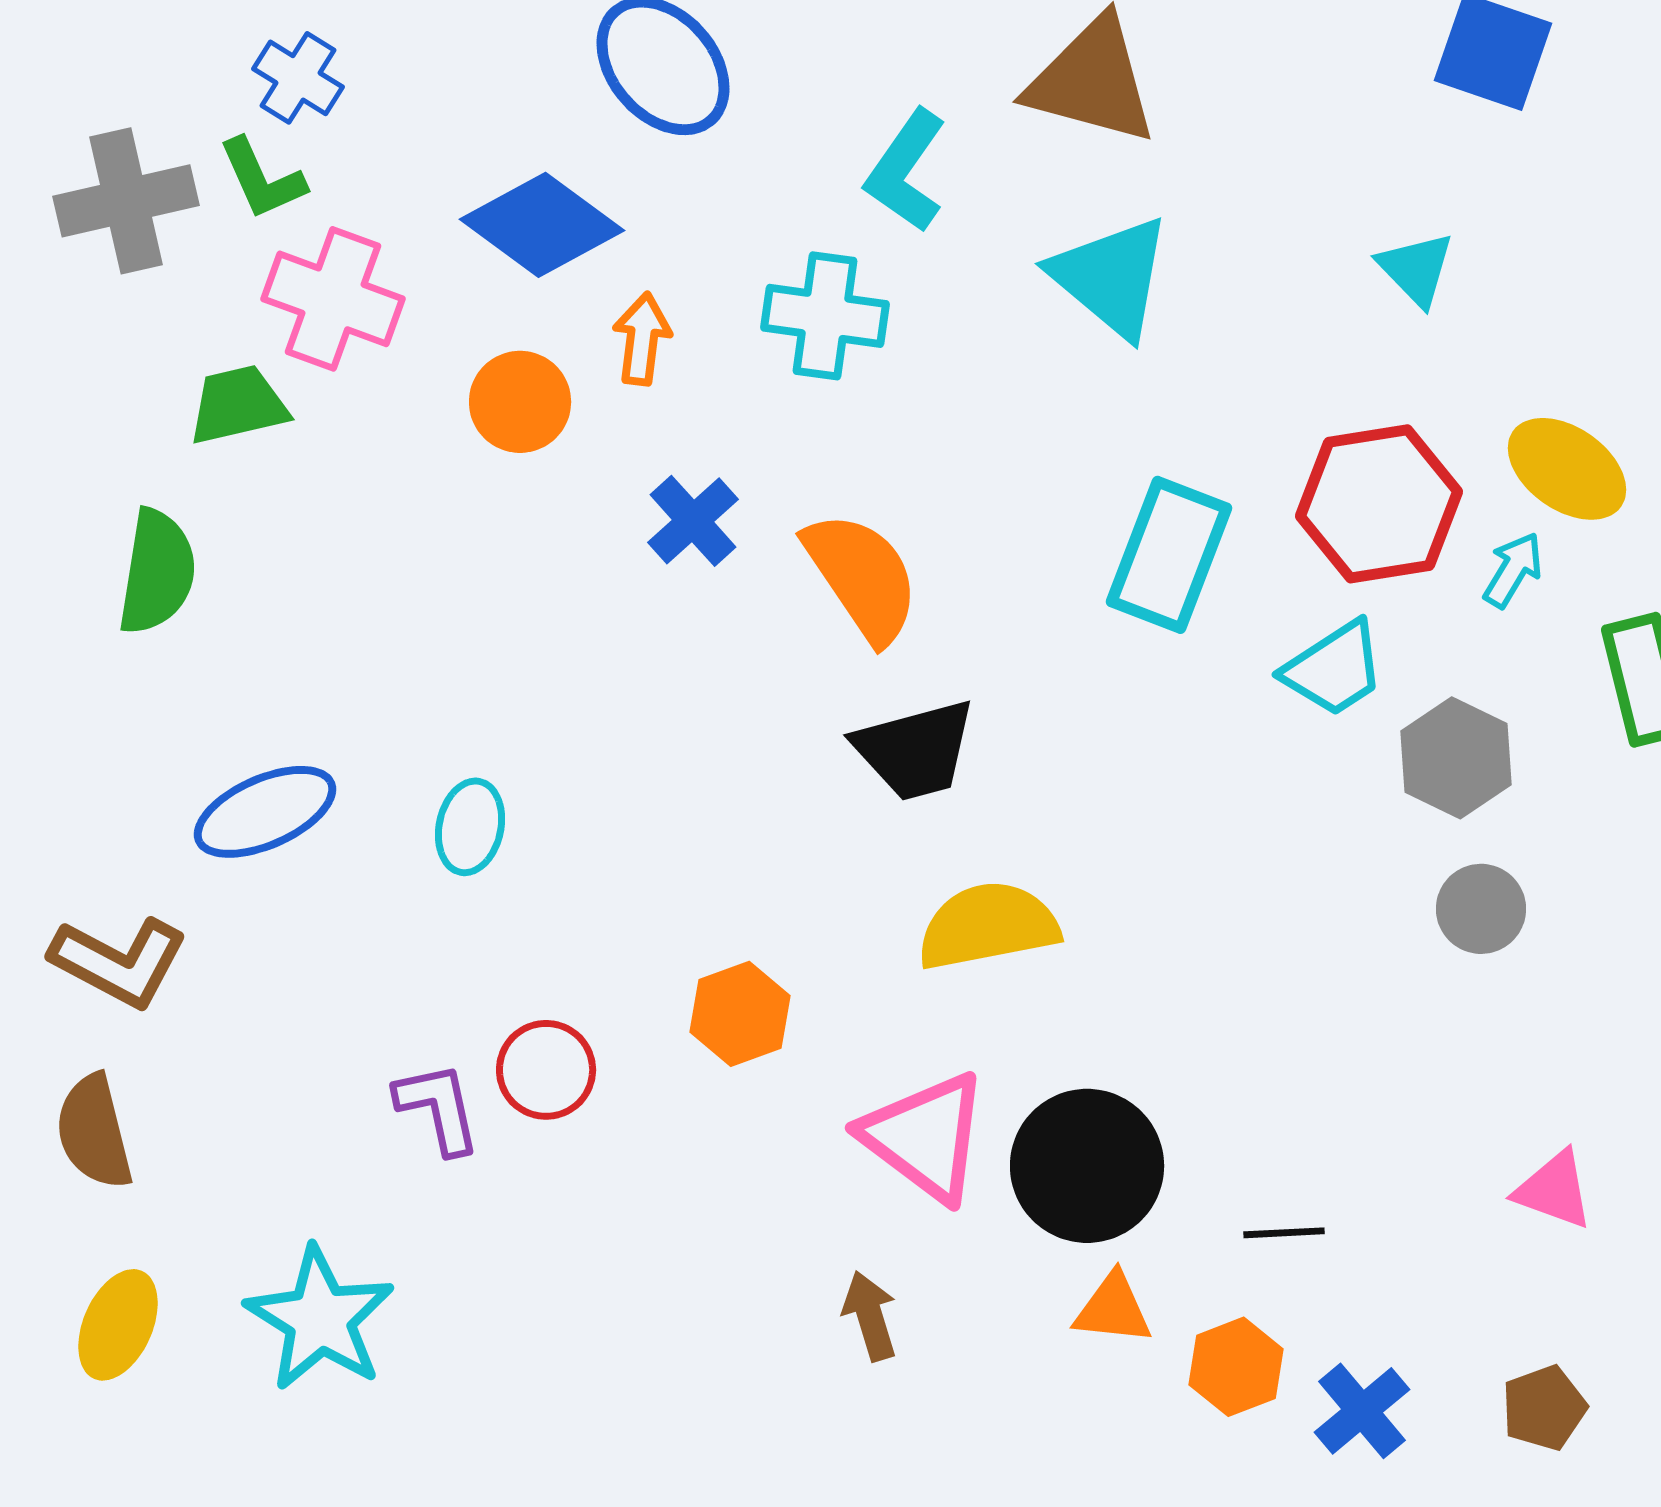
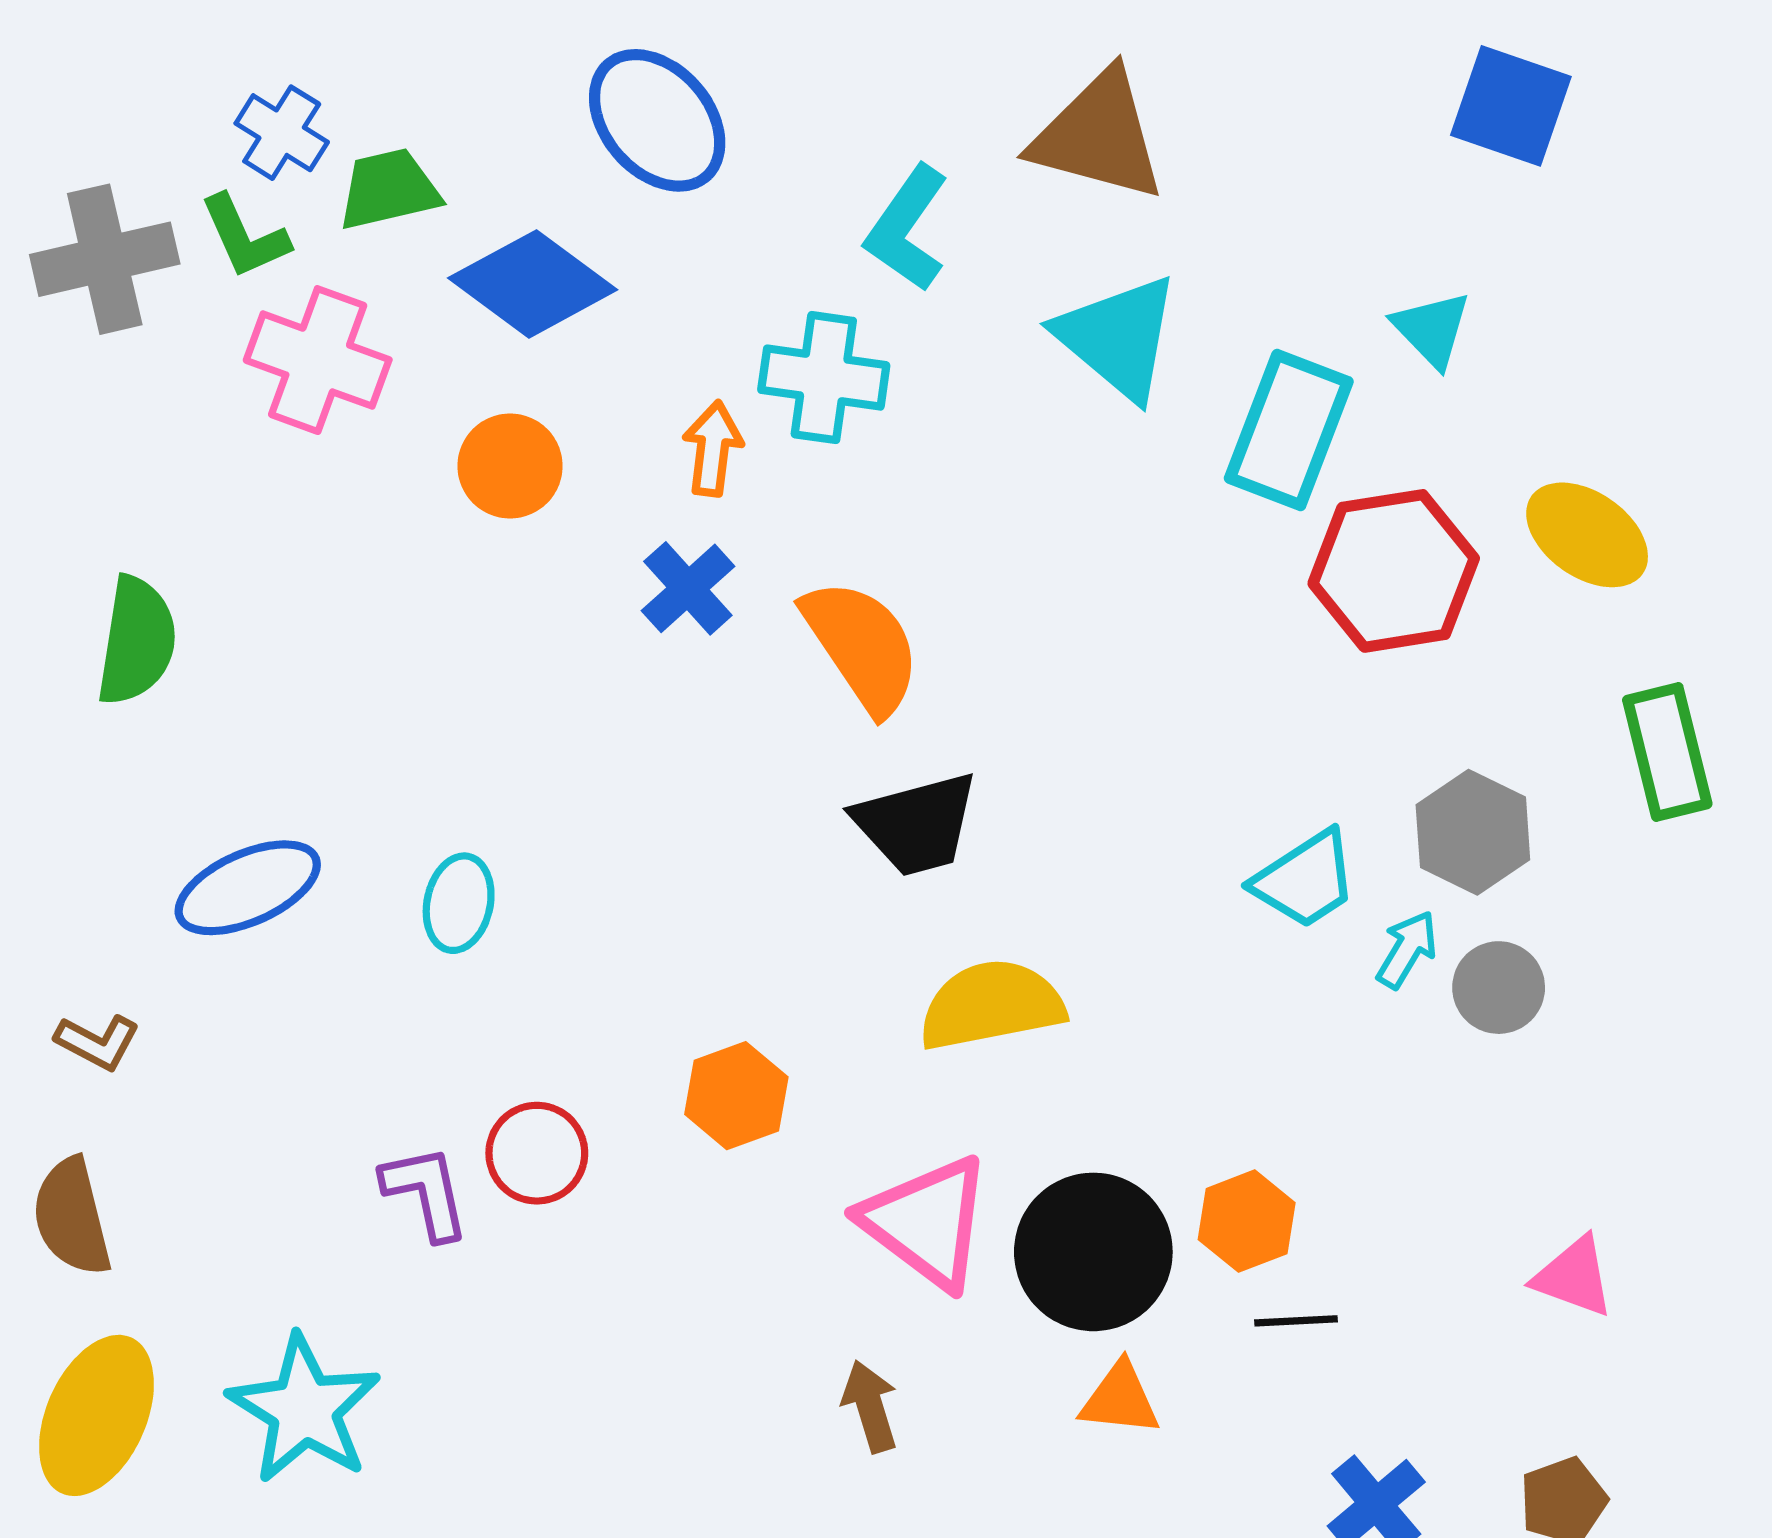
orange arrow: (642, 339) -> (713, 449), moved
green trapezoid: (238, 405) -> (389, 189), moved
cyan rectangle: (1169, 555) -> (1289, 430), moved
cyan arrow: (1513, 570) -> (1407, 949), moved
cyan trapezoid: (1334, 669) -> (1305, 880), moved
brown L-shape: (119, 962) -> (98, 1042), size x0.6
yellow ellipse: (118, 1325) -> (96, 1415), size x1.4
orange hexagon: (1236, 1367) -> (1247, 1221), moved

